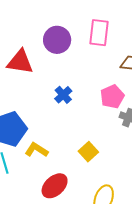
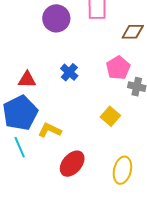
red triangle: (20, 62) -> (27, 80), moved, size x0.7
yellow square: (88, 152) -> (110, 116), moved

